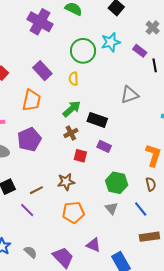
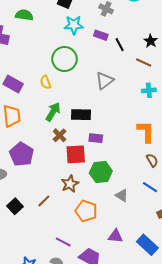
cyan star: (111, 42) -> (74, 25), moved, turned 30
green circle: (83, 51) -> (65, 59), moved
red square: (80, 156) -> (76, 154), size x1.5
green hexagon: (117, 183) -> (101, 172), moved
purple line: (27, 210) -> (63, 242), moved
orange pentagon: (73, 212) -> (86, 211), turned -30

